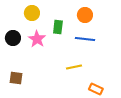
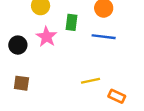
black circle: (13, 38) -> (18, 45), moved
yellow line: (74, 67) -> (91, 81), moved

